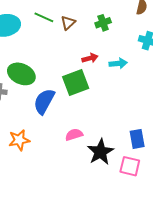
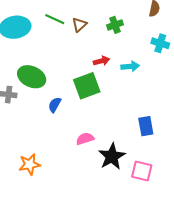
blue semicircle: (44, 101) -> (55, 105), size x0.6
blue rectangle: (137, 139) -> (146, 126), moved
orange star: (19, 140) -> (29, 164), moved

